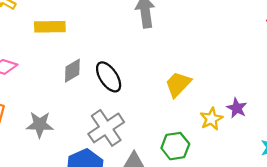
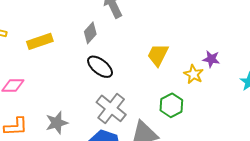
gray diamond: (72, 71) -> (90, 33), moved

